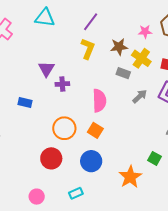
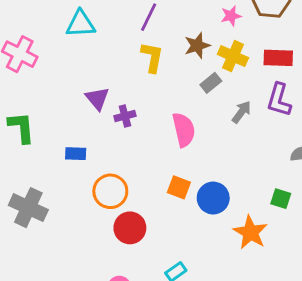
gray rectangle: (123, 73) -> (211, 83), turned -48
orange circle: (64, 128) -> (110, 191), moved
orange square: (95, 130) -> (179, 187), moved
blue circle: (91, 161) -> (213, 198), moved

